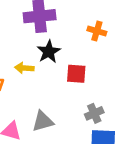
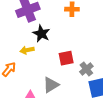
red square: (76, 74) -> (66, 58), moved

